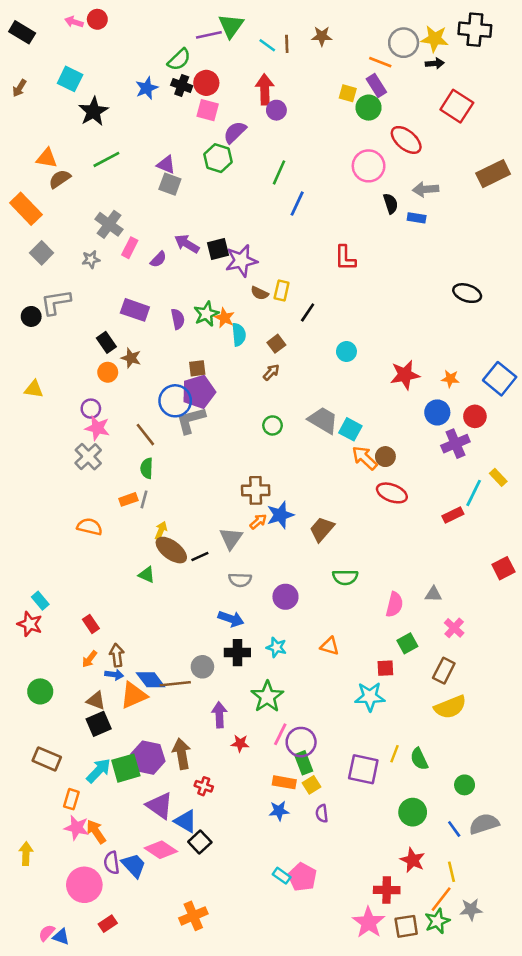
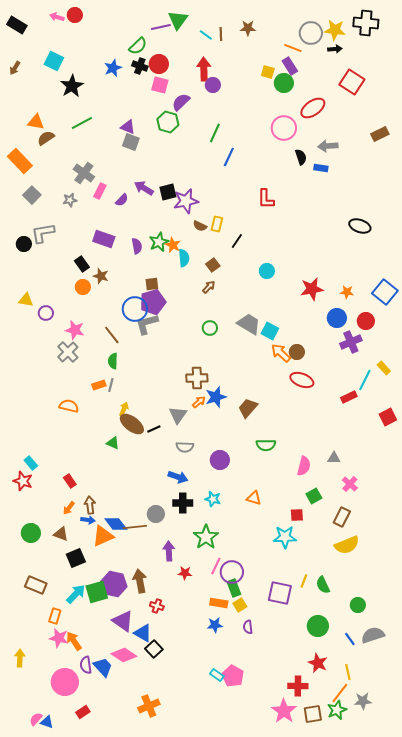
red ellipse: (406, 140) -> (313, 108), turned -75
brown rectangle: (493, 174) -> (380, 134), size x0.7
purple circle: (91, 409) -> (46, 313), moved
red square: (503, 568) -> (388, 417), moved
brown triangle: (96, 701) -> (61, 534), moved

